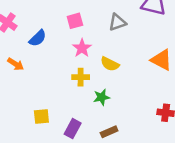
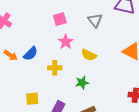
gray triangle: (117, 22) -> (95, 20), turned -49
blue semicircle: (38, 38) -> (31, 54), moved
yellow cross: (81, 77) -> (55, 68), moved

